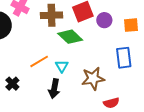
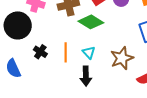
orange line: (39, 61) -> (66, 52), turned -48
black cross: (12, 84) -> (40, 52), moved

